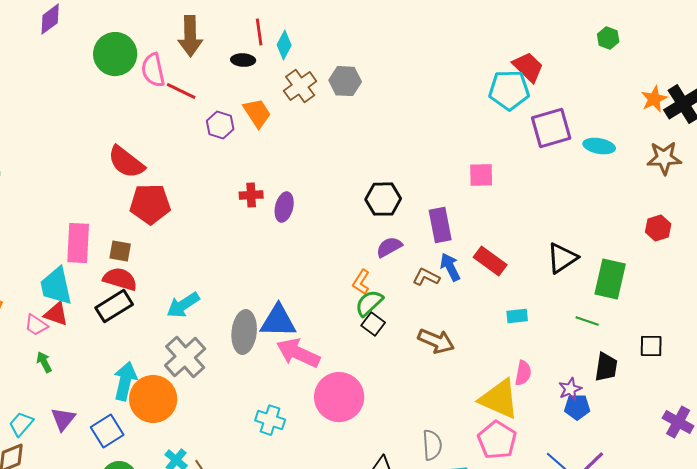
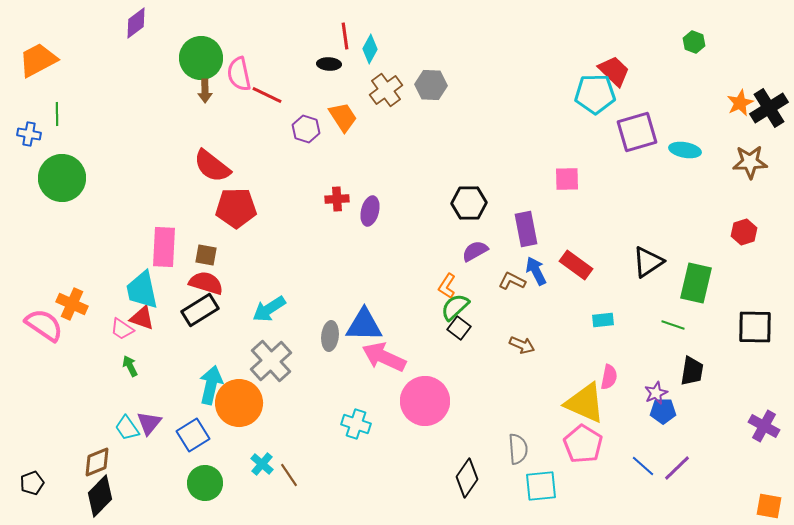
brown arrow: (190, 36) -> (205, 91), moved, size x0.6
gray ellipse: (244, 332) -> (330, 336), size x0.7
brown arrow: (436, 341) -> (522, 345), size x0.7
black square: (651, 346) -> (755, 327), moved, size x1.5
cyan trapezoid: (21, 424) -> (127, 428), moved, turned -76

